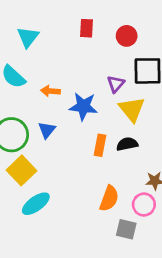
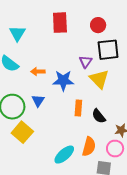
red rectangle: (86, 28) -> (60, 23), size x1.5
red circle: (127, 36) -> (98, 25), moved
black semicircle: (127, 144) -> (99, 116), moved, turned -112
cyan ellipse: (36, 204) -> (64, 155), moved

